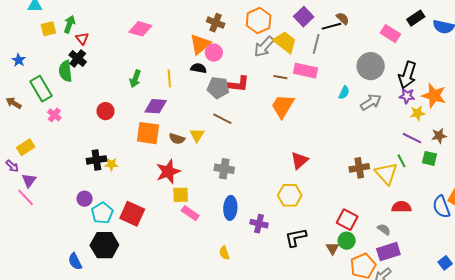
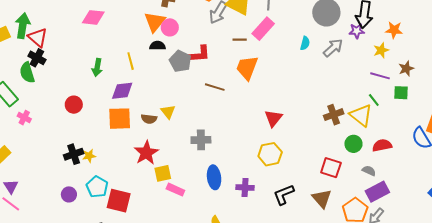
green arrow: (69, 24) -> (23, 26), size x1.4
red triangle: (82, 39) -> (38, 37), size x1.5
pink rectangle: (305, 71) -> (263, 29), turned -50
gray pentagon: (218, 88) -> (180, 61), turned 30
purple star: (407, 96) -> (357, 31), moved
orange star: (434, 96) -> (394, 30), size x0.7
brown line: (222, 119) -> (215, 87), moved
cyan pentagon: (102, 213) -> (97, 187), moved
green circle: (347, 241) -> (353, 144), moved
brown triangle: (332, 248) -> (322, 199), size x1.5

